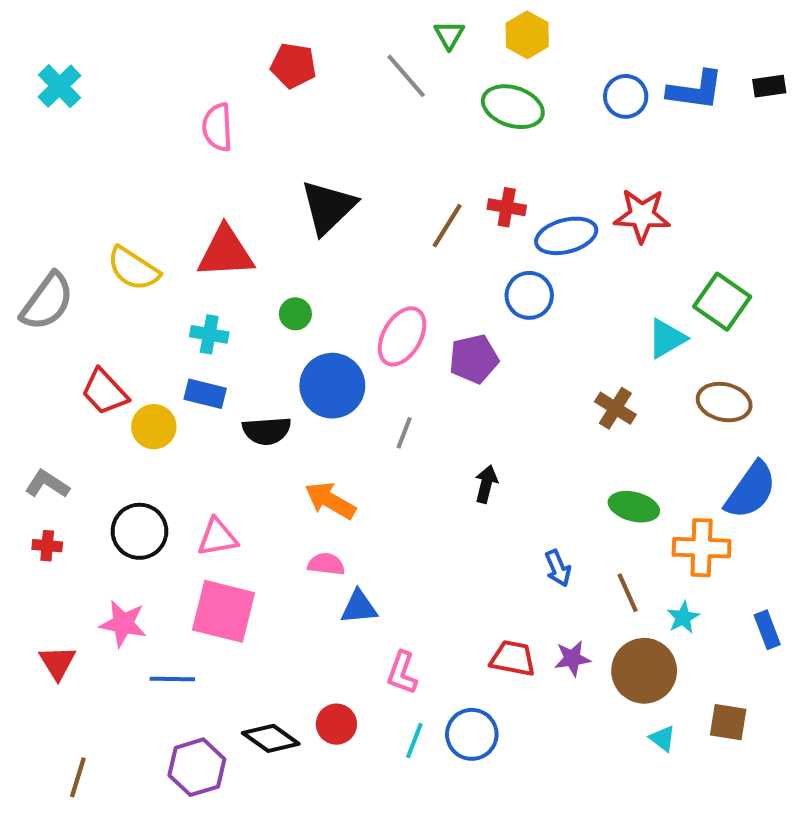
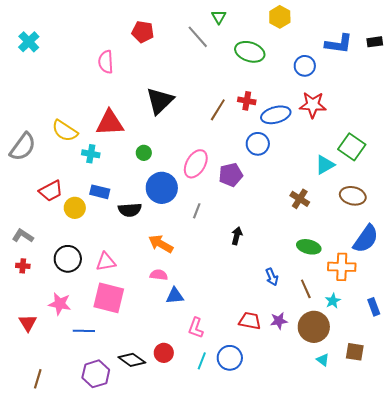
yellow hexagon: (527, 35) -> (280, 17), moved
blue circle: (626, 96) -> (305, 66), moved
cyan cross: (209, 334) -> (91, 154), moved
red trapezoid: (105, 392) -> (51, 191), turned -75

